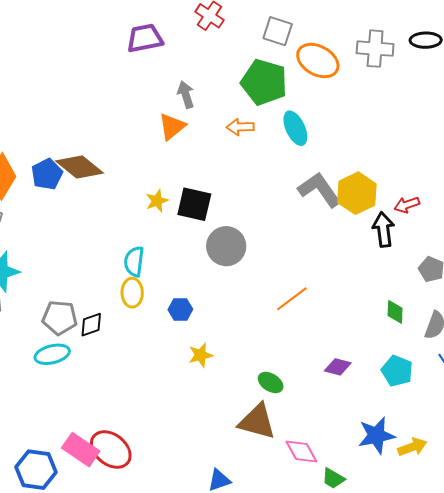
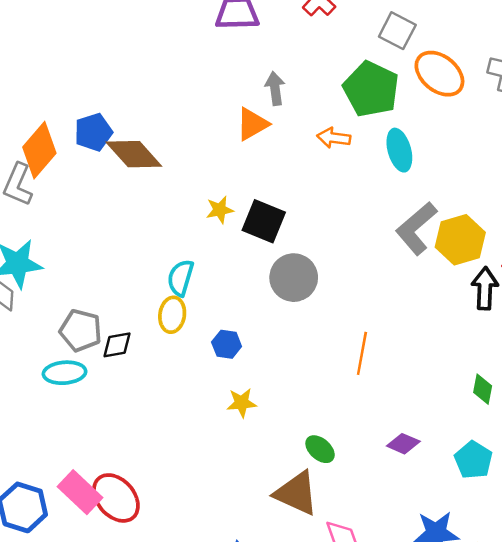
blue pentagon: (47, 174) -> (93, 132), moved
gray L-shape: (320, 190) -> (416, 228), turned -105
orange line: (292, 299) -> (362, 353), turned -52

